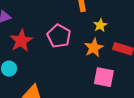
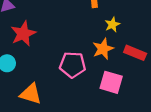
pink pentagon: (59, 36) -> (73, 65), moved, turned -30

